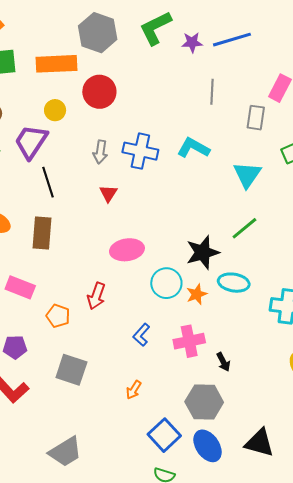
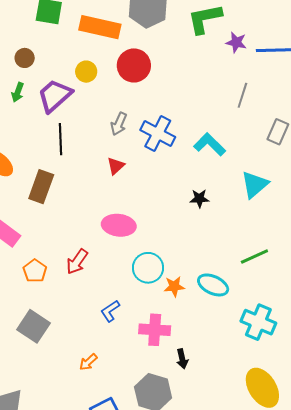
green line: (244, 228) -> (254, 257), moved
black star: (203, 252) -> (199, 198), moved, size x0.6

